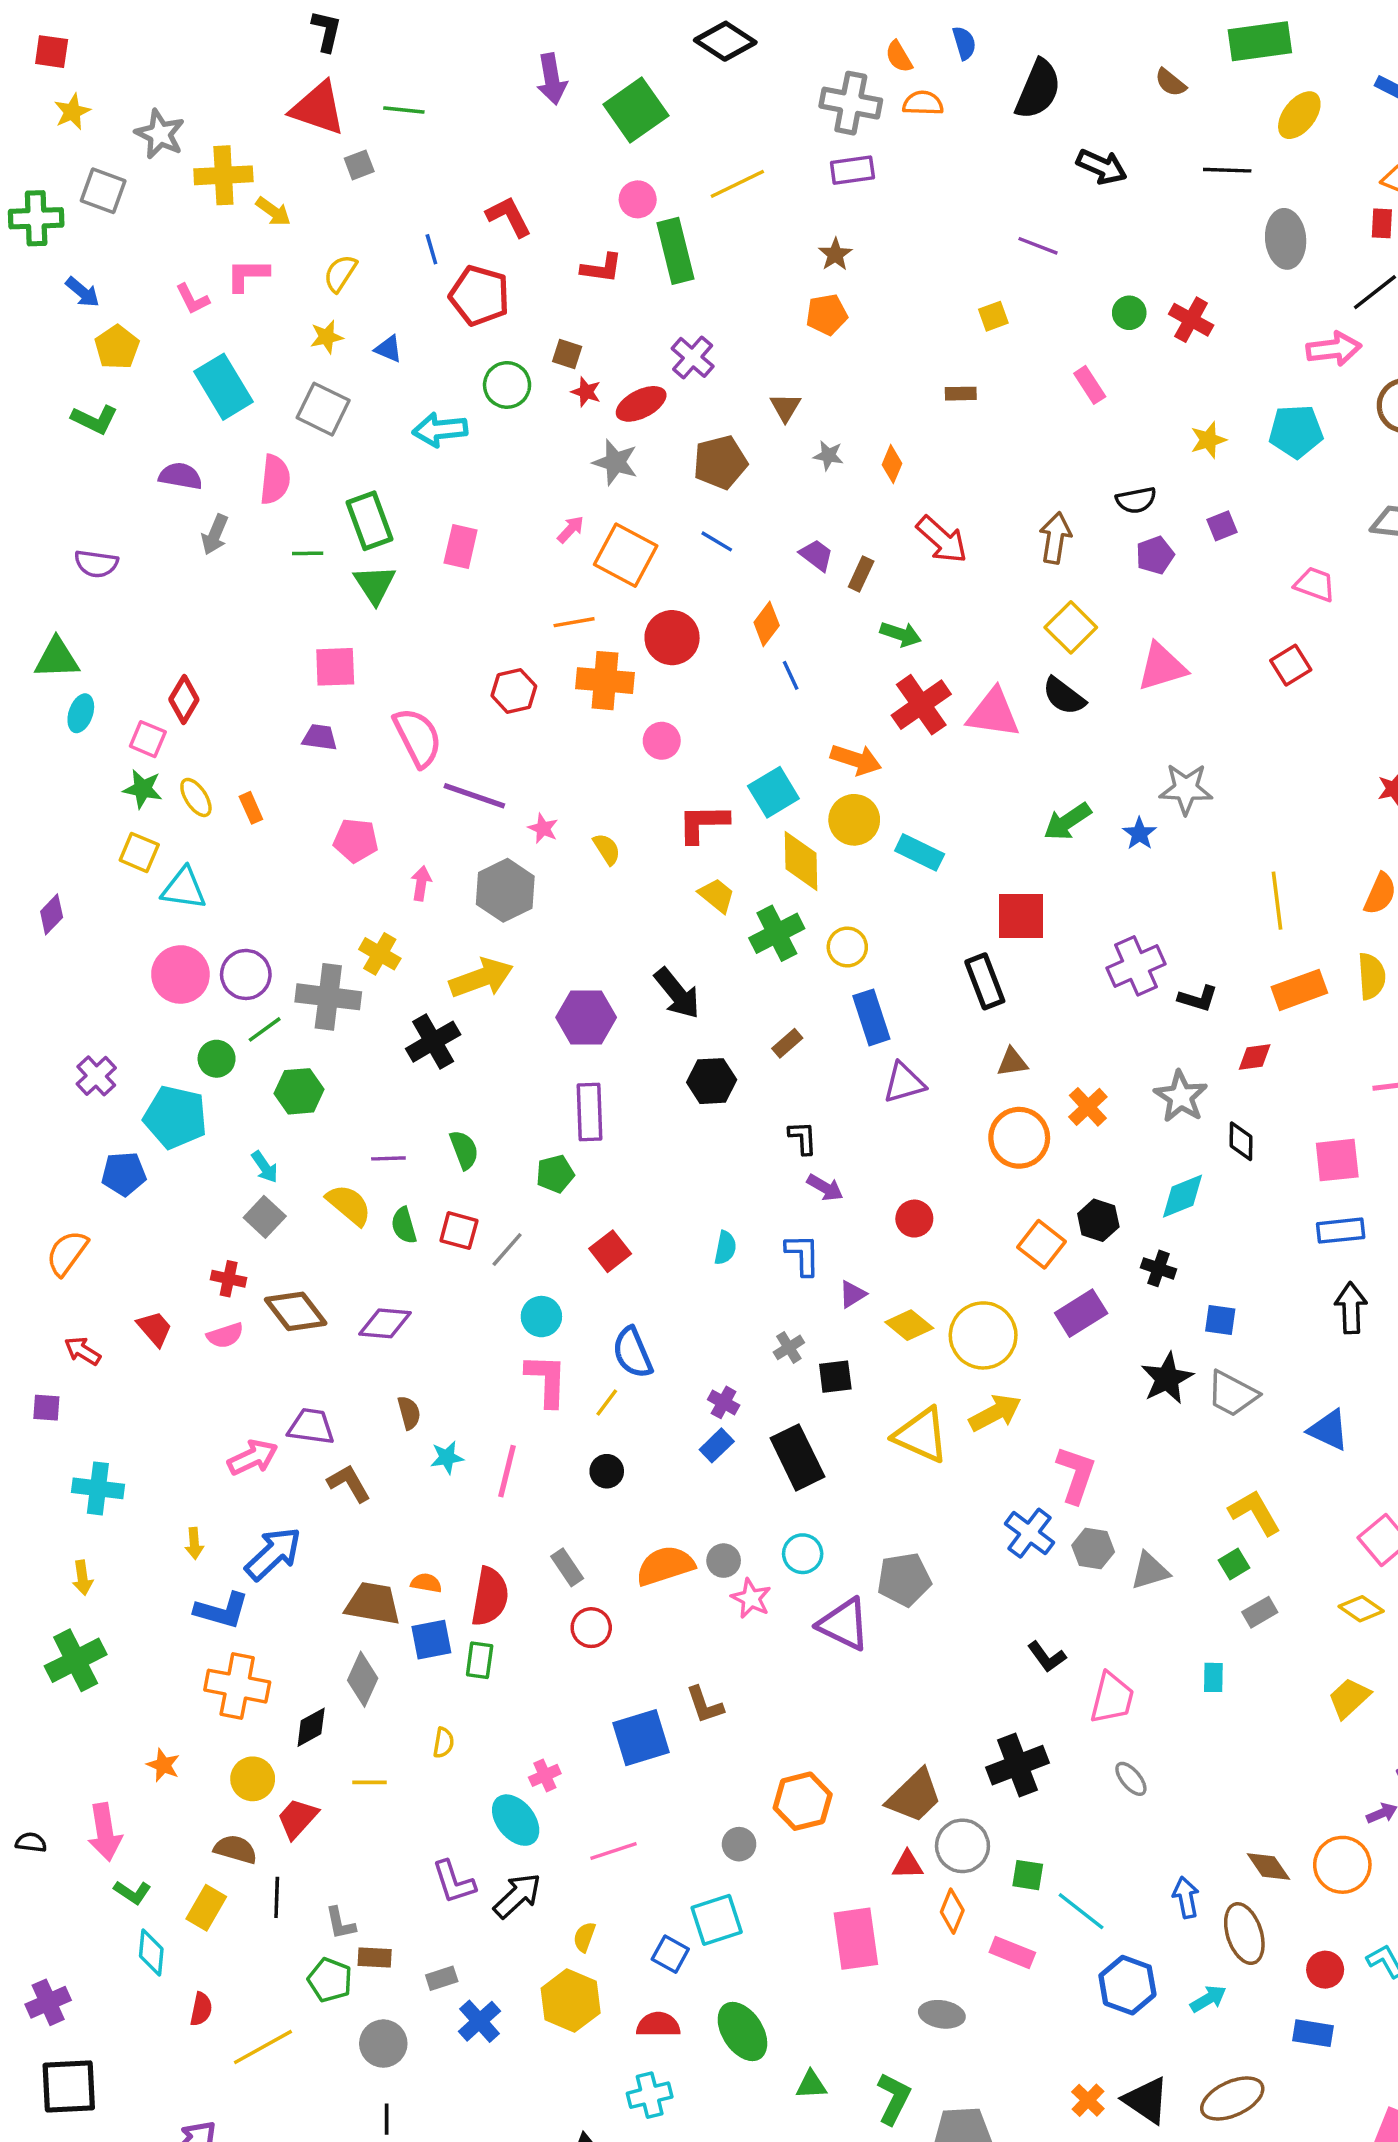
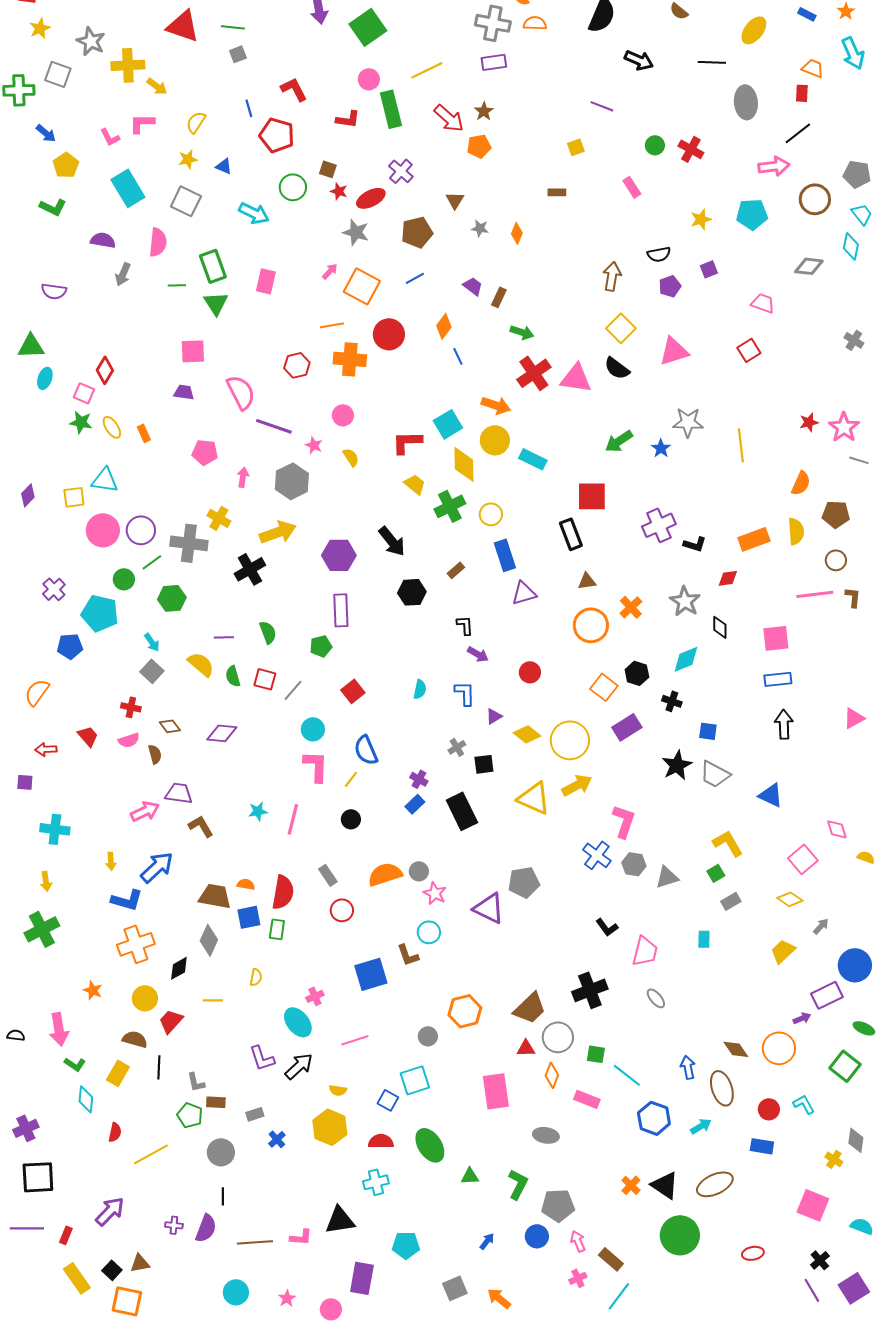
gray square: (359, 165) -> (238, 54), moved
cyan arrow: (440, 430) -> (254, 213), turned -148
red arrow: (942, 540) -> (449, 118), moved
blue line: (717, 541) -> (415, 278), turned -60
pink circle: (662, 741) -> (343, 415), moved
yellow square: (139, 852) -> (74, 497), moved, turned -30
yellow line: (1277, 901) -> (741, 445), moved
brown diamond: (296, 1311) -> (170, 726), size x0.6
red arrow: (83, 1351) -> (46, 749), turned -35
brown semicircle: (409, 1413) -> (155, 754), moved
cyan circle: (803, 1554) -> (429, 932), moved
orange cross: (237, 1686) -> (136, 944), turned -30
yellow semicircle: (584, 1937) -> (338, 1090), turned -102
blue cross: (480, 2021) -> (277, 1139), size x0.7

